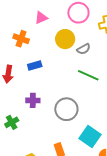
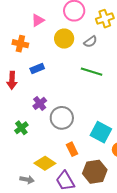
gray semicircle: (84, 49) -> (90, 42), moved
purple cross: (33, 100) -> (40, 103), turned -32
gray circle: (66, 109) -> (62, 118), moved

